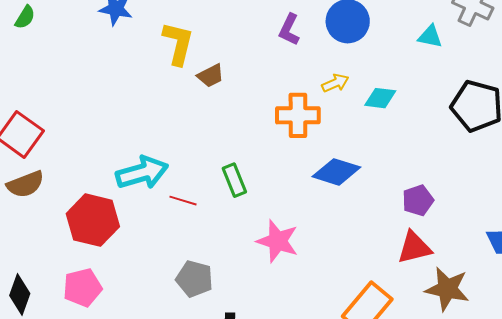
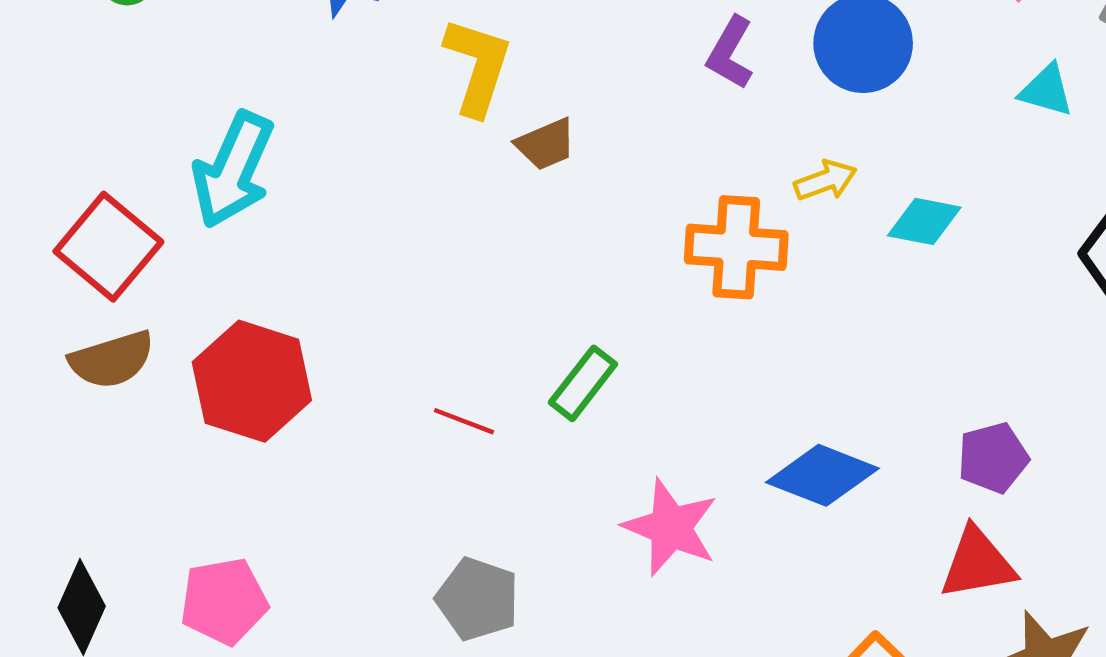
blue diamond: (336, 172) -> (822, 475), moved
cyan arrow: (142, 173) -> (233, 170), moved, turned 126
green rectangle: (234, 180) -> (583, 383), turned 56
red hexagon: (93, 220) -> (252, 381), moved

